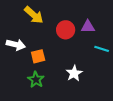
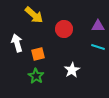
purple triangle: (88, 27) -> (98, 26), moved
white arrow: (16, 45) -> (17, 43), turned -120

